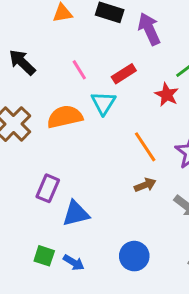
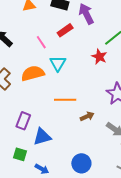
red rectangle: (124, 74) -> (65, 30), moved
orange line: (145, 147) -> (65, 100), moved, turned -55
green square: (44, 256) -> (20, 154), moved

